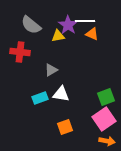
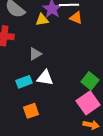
green square: (106, 97) -> (90, 81), turned -30
orange square: (65, 127) -> (31, 111), moved

